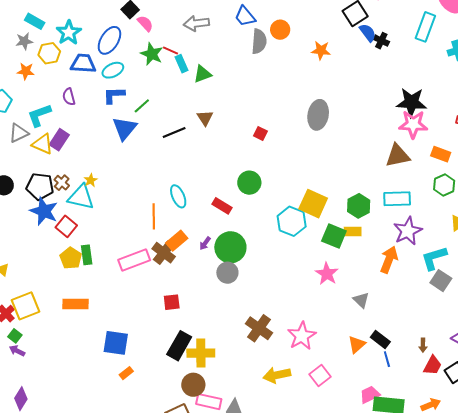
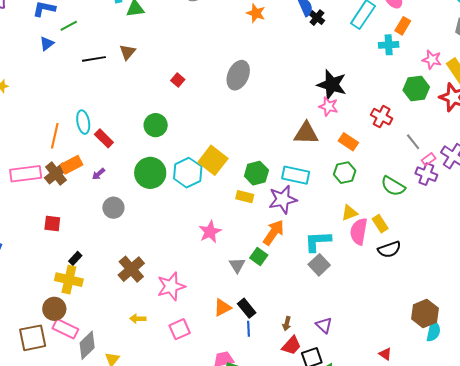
pink star: (413, 124) -> (328, 106), size x0.7
blue triangle: (125, 128) -> (47, 44), size x0.6
red rectangle: (222, 206) -> (104, 138), moved
purple star: (408, 231) -> (283, 199), moved
green square: (334, 236) -> (259, 256), moved, size x0.7
green circle: (230, 247) -> (150, 173), moved
black rectangle: (179, 346) -> (75, 258), moved, size x0.5
yellow arrow: (277, 375) -> (138, 319), size x0.6

